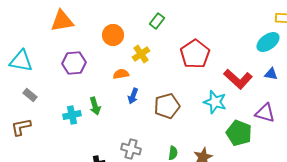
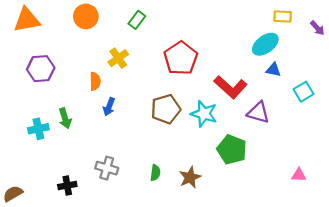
orange circle: (113, 35) -> (86, 16), moved
orange semicircle: (121, 74) -> (95, 81), turned 98
blue triangle: (271, 74) -> (273, 70), moved
brown pentagon: (167, 106) -> (166, 109), moved
purple triangle: (265, 113) -> (258, 113), moved

